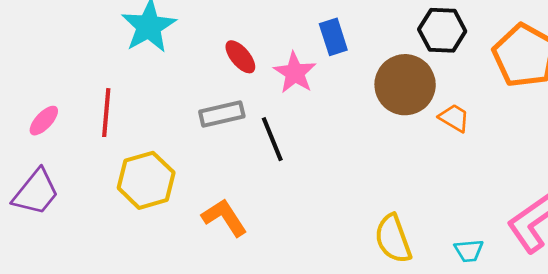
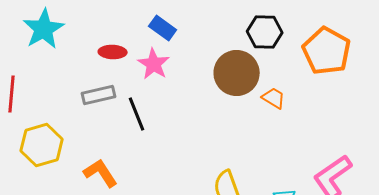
blue rectangle: (333, 37) -> (163, 28), moved, turned -36
red ellipse: (240, 57) -> (113, 52), turned -48

